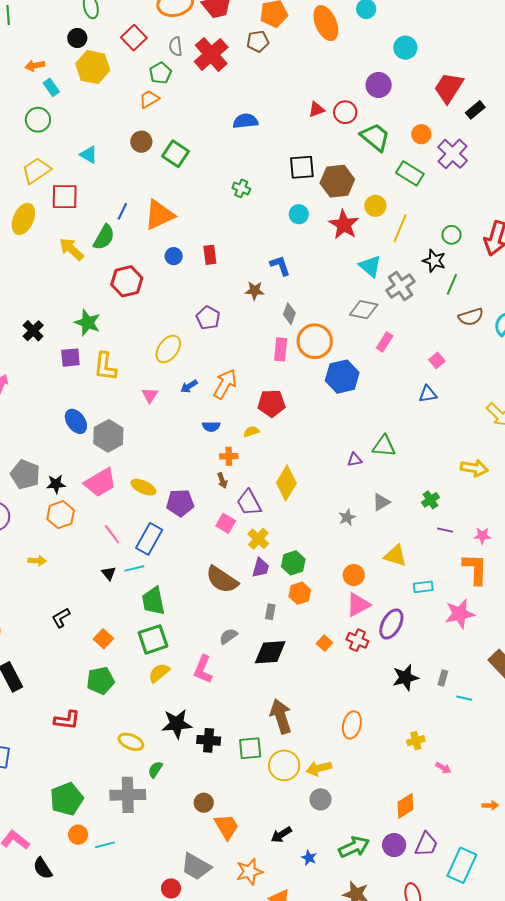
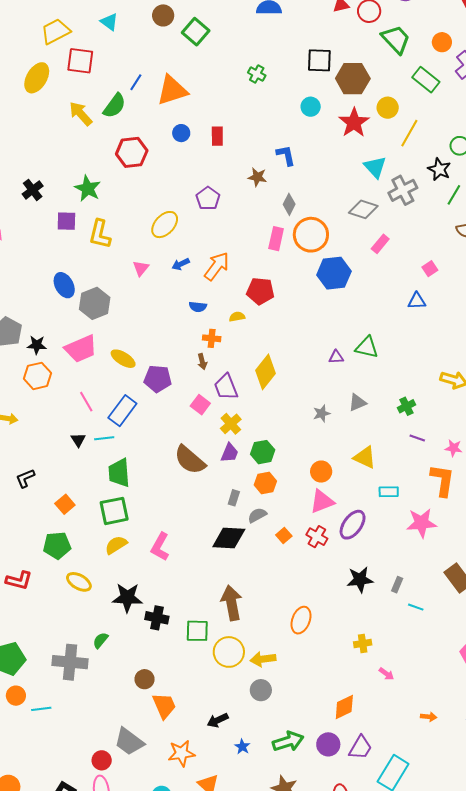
gray semicircle: (228, 636) -> (257, 515), moved
yellow ellipse: (131, 742) -> (79, 582), moved

